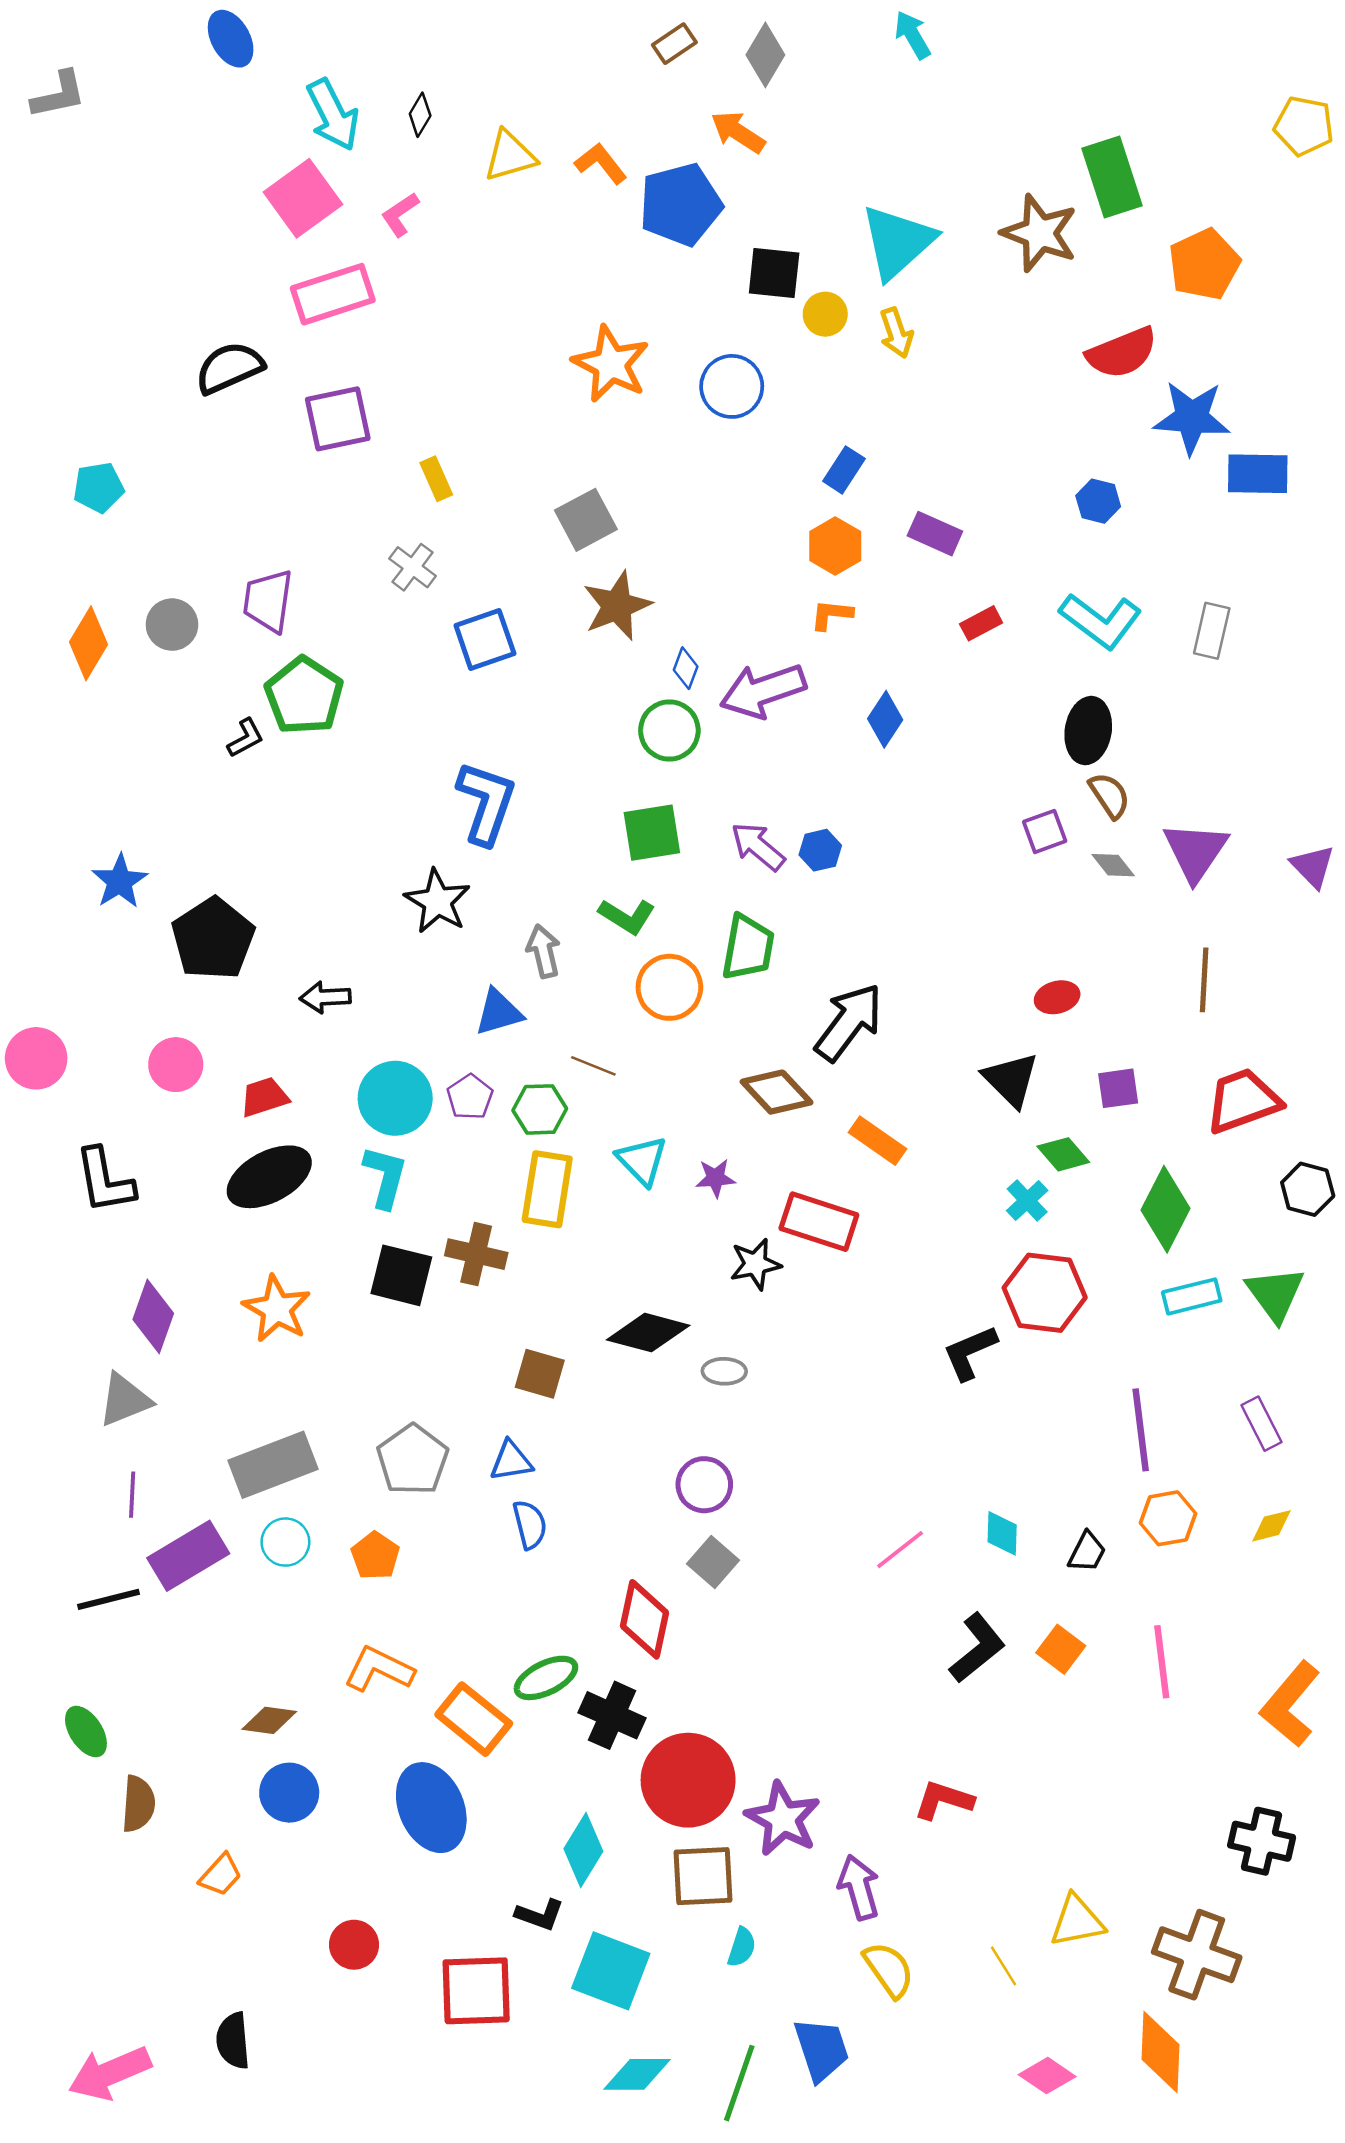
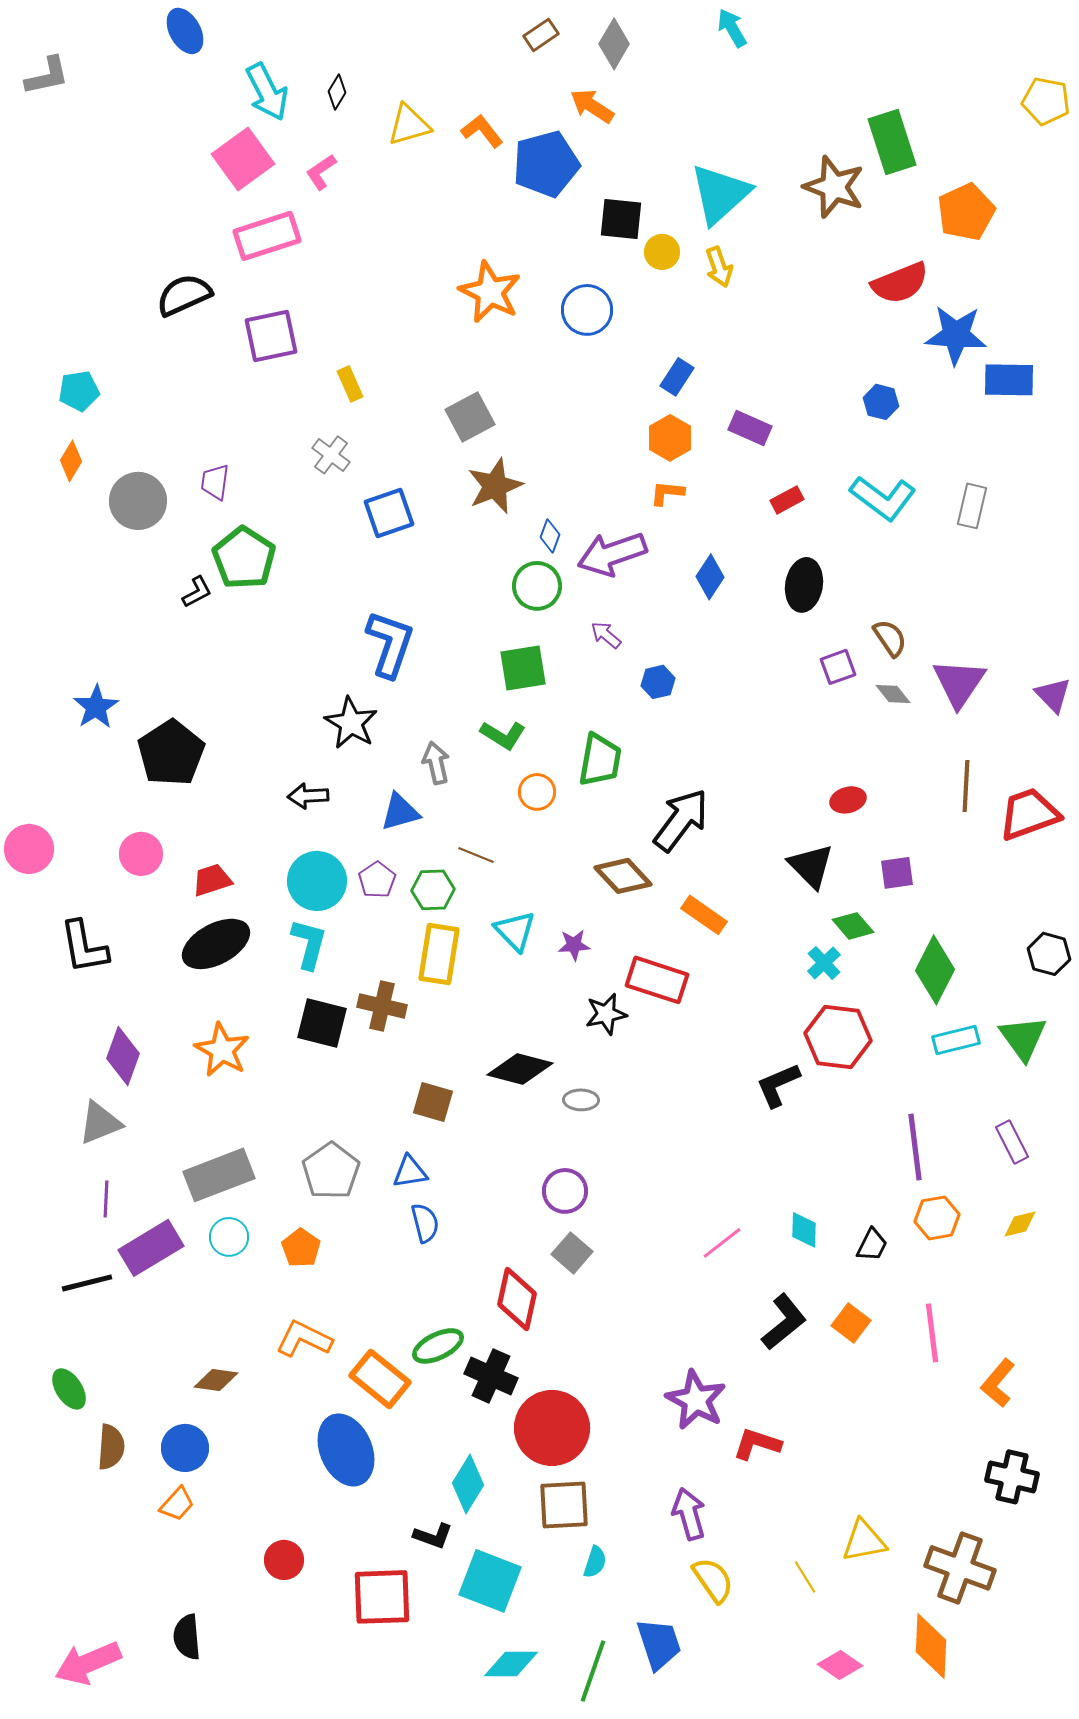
purple trapezoid: (268, 601) -> (215, 482), size x0.7
gray circle: (172, 625) -> (138, 501), size x1.4
orange diamond: (88, 643) -> (71, 461), moved, size x0.7
black ellipse: (1088, 731) -> (804, 585), moved
purple arrow: (758, 846) -> (606, 635), moved, size x0.7
orange circle: (669, 987) -> (537, 792), size x0.7
black arrow: (325, 997) -> (308, 796), moved
red trapezoid: (1243, 1101) -> (1029, 814), moved
orange L-shape: (1290, 1704) -> (998, 1383), moved, size x0.7
blue circle: (289, 1793) -> (185, 1448), moved
purple star: (783, 1819) -> (696, 1400), moved

